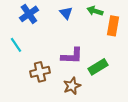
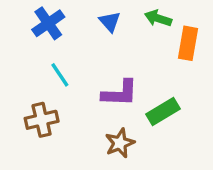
cyan line: (16, 45) -> (60, 75), moved
brown cross: (40, 72) -> (42, 120), moved

